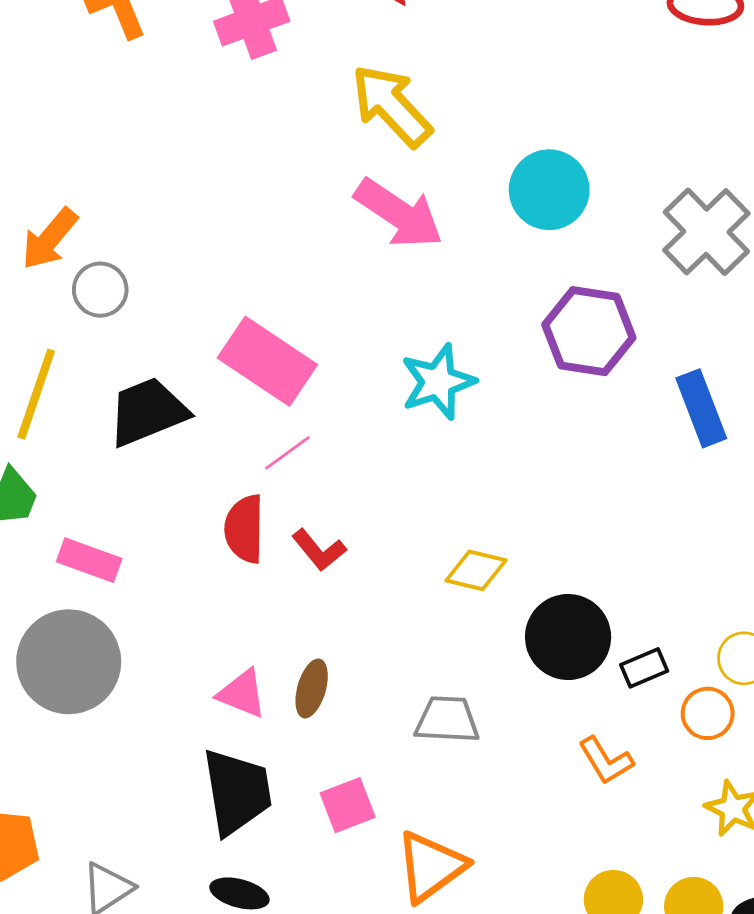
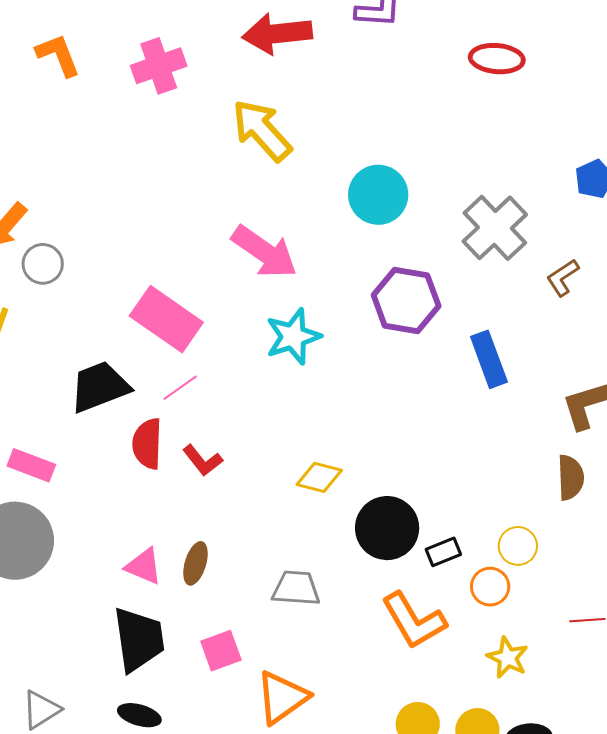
pink arrow: (399, 213) -> (264, 252), moved
black trapezoid: (148, 412) -> (100, 387), moved
orange L-shape: (606, 761) -> (414, 621), size x1.6

